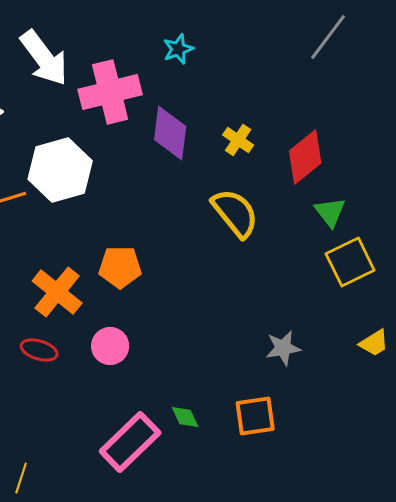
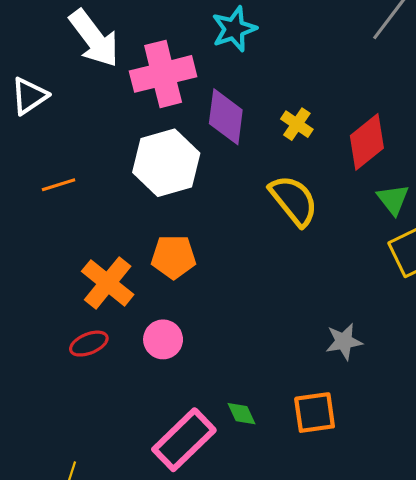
cyan star: (178, 49) -> (234, 29), size x1.4
white hexagon: (60, 170) -> (166, 163), moved
red ellipse: (39, 350) -> (89, 344), turned -39

